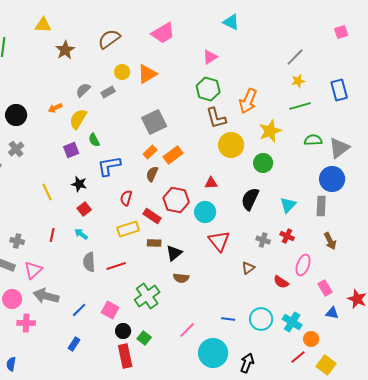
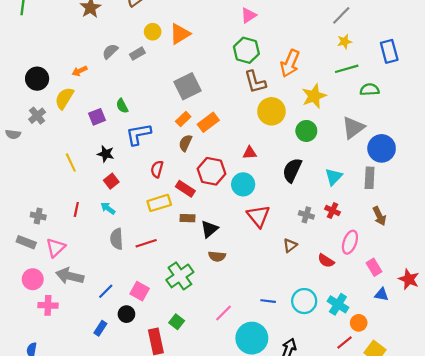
yellow semicircle: (78, 119) -> (64, 98), moved
green semicircle: (313, 140) -> (370, 90), moved
gray triangle: (339, 148) -> (353, 128), moved
black circle: (123, 331) -> (126, 314), moved

